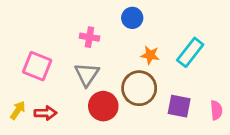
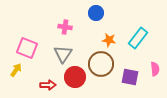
yellow arrow: (18, 110) -> (16, 70), moved
pink semicircle: (216, 110) -> (155, 69), moved
red arrow: (45, 113) -> (48, 85), moved

